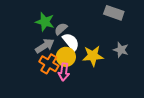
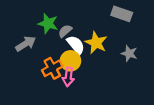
gray arrow: (45, 46) -> (26, 44), moved
yellow star: (93, 56) -> (96, 43), moved, turned 30
orange cross: (49, 64) -> (52, 68), turned 30

